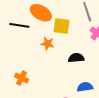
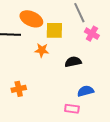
orange cross: (22, 78) -> (19, 89), turned -32

